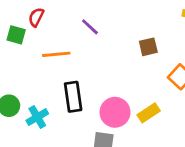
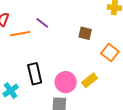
brown square: (148, 47) -> (85, 33), turned 32
orange line: (56, 54) -> (20, 34), moved

